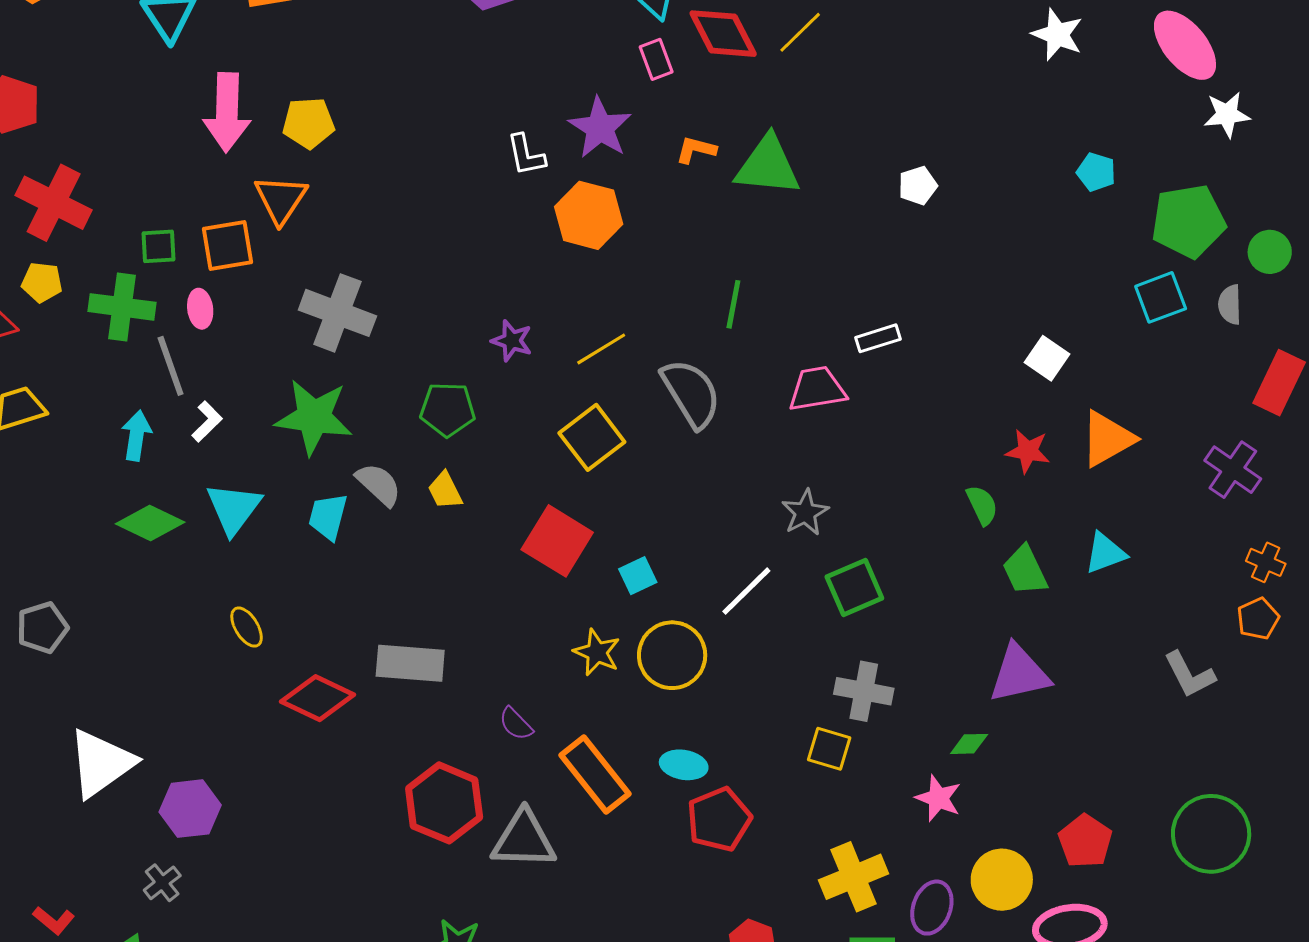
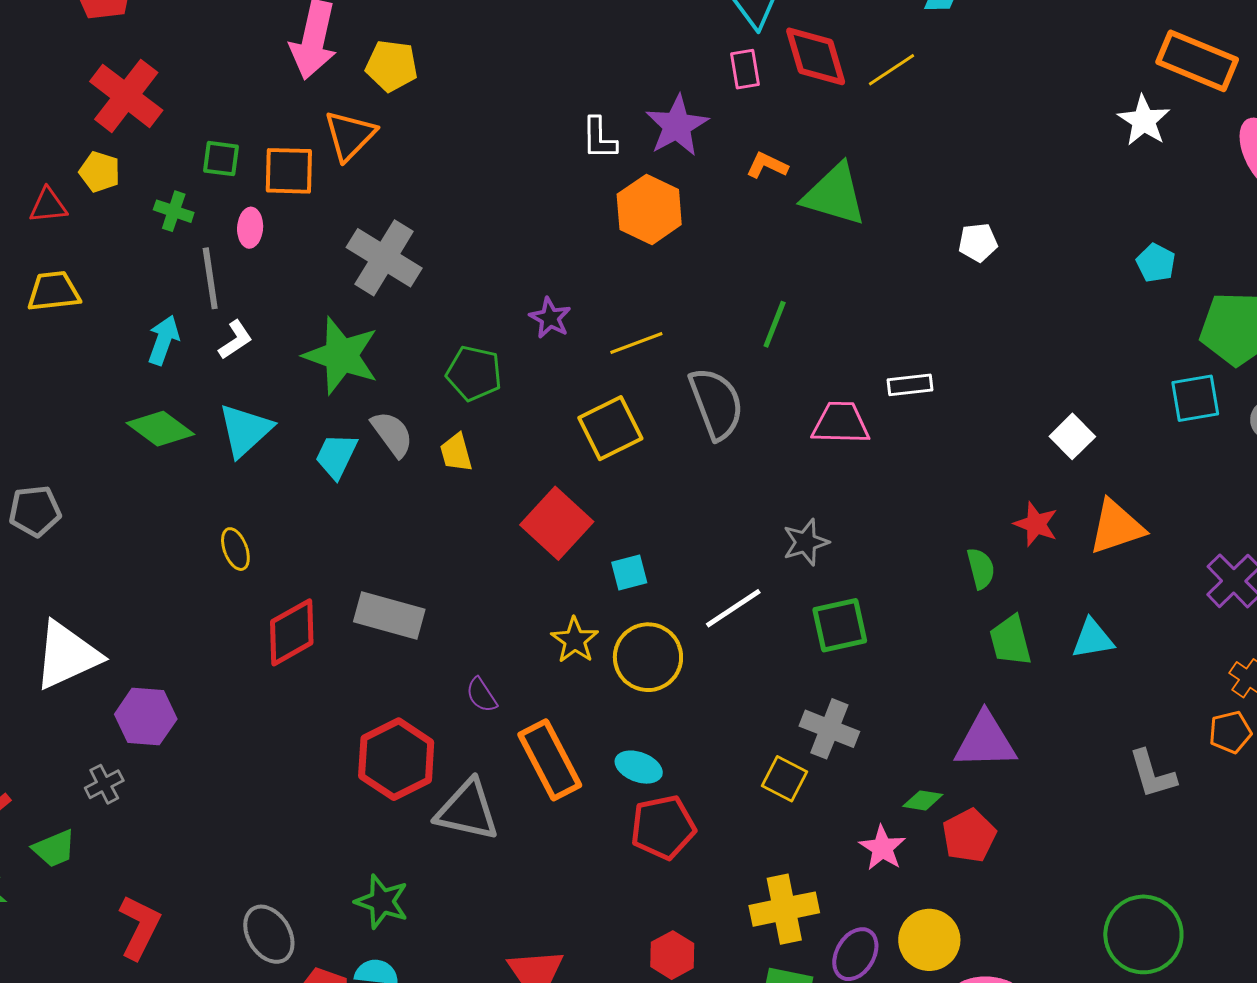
green cross: (122, 307) -> (174, 211), size x0.6
red diamond: (318, 698) -> (292, 632), turned -66
red pentagon: (1085, 841) -> (969, 836), moved

